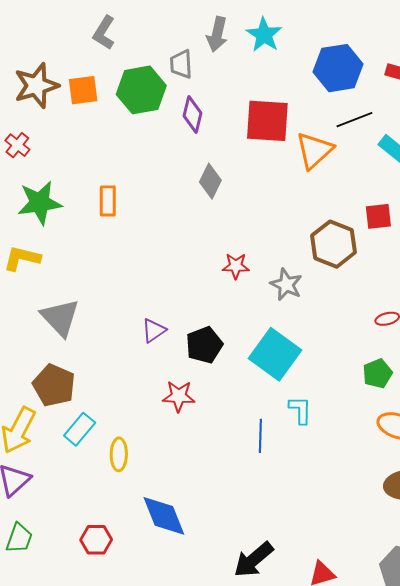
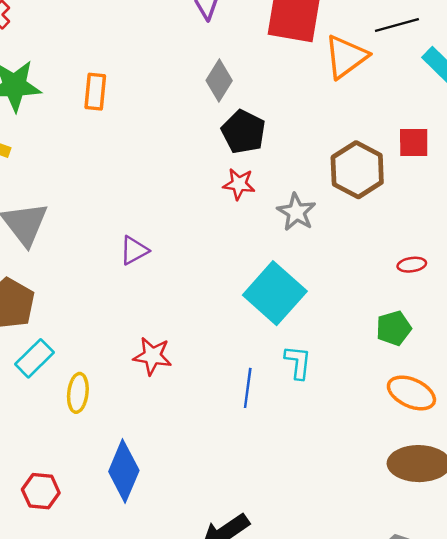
black pentagon: (204, 345) -> (244, 132), moved, turned -30
red star: (179, 396) -> (152, 356), moved
blue diamond: (164, 516) -> (124, 471), turned 39

